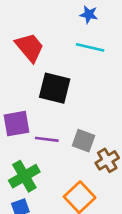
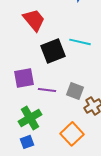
cyan line: (90, 47) -> (80, 42), moved
black square: (55, 88) -> (53, 51), turned -35

